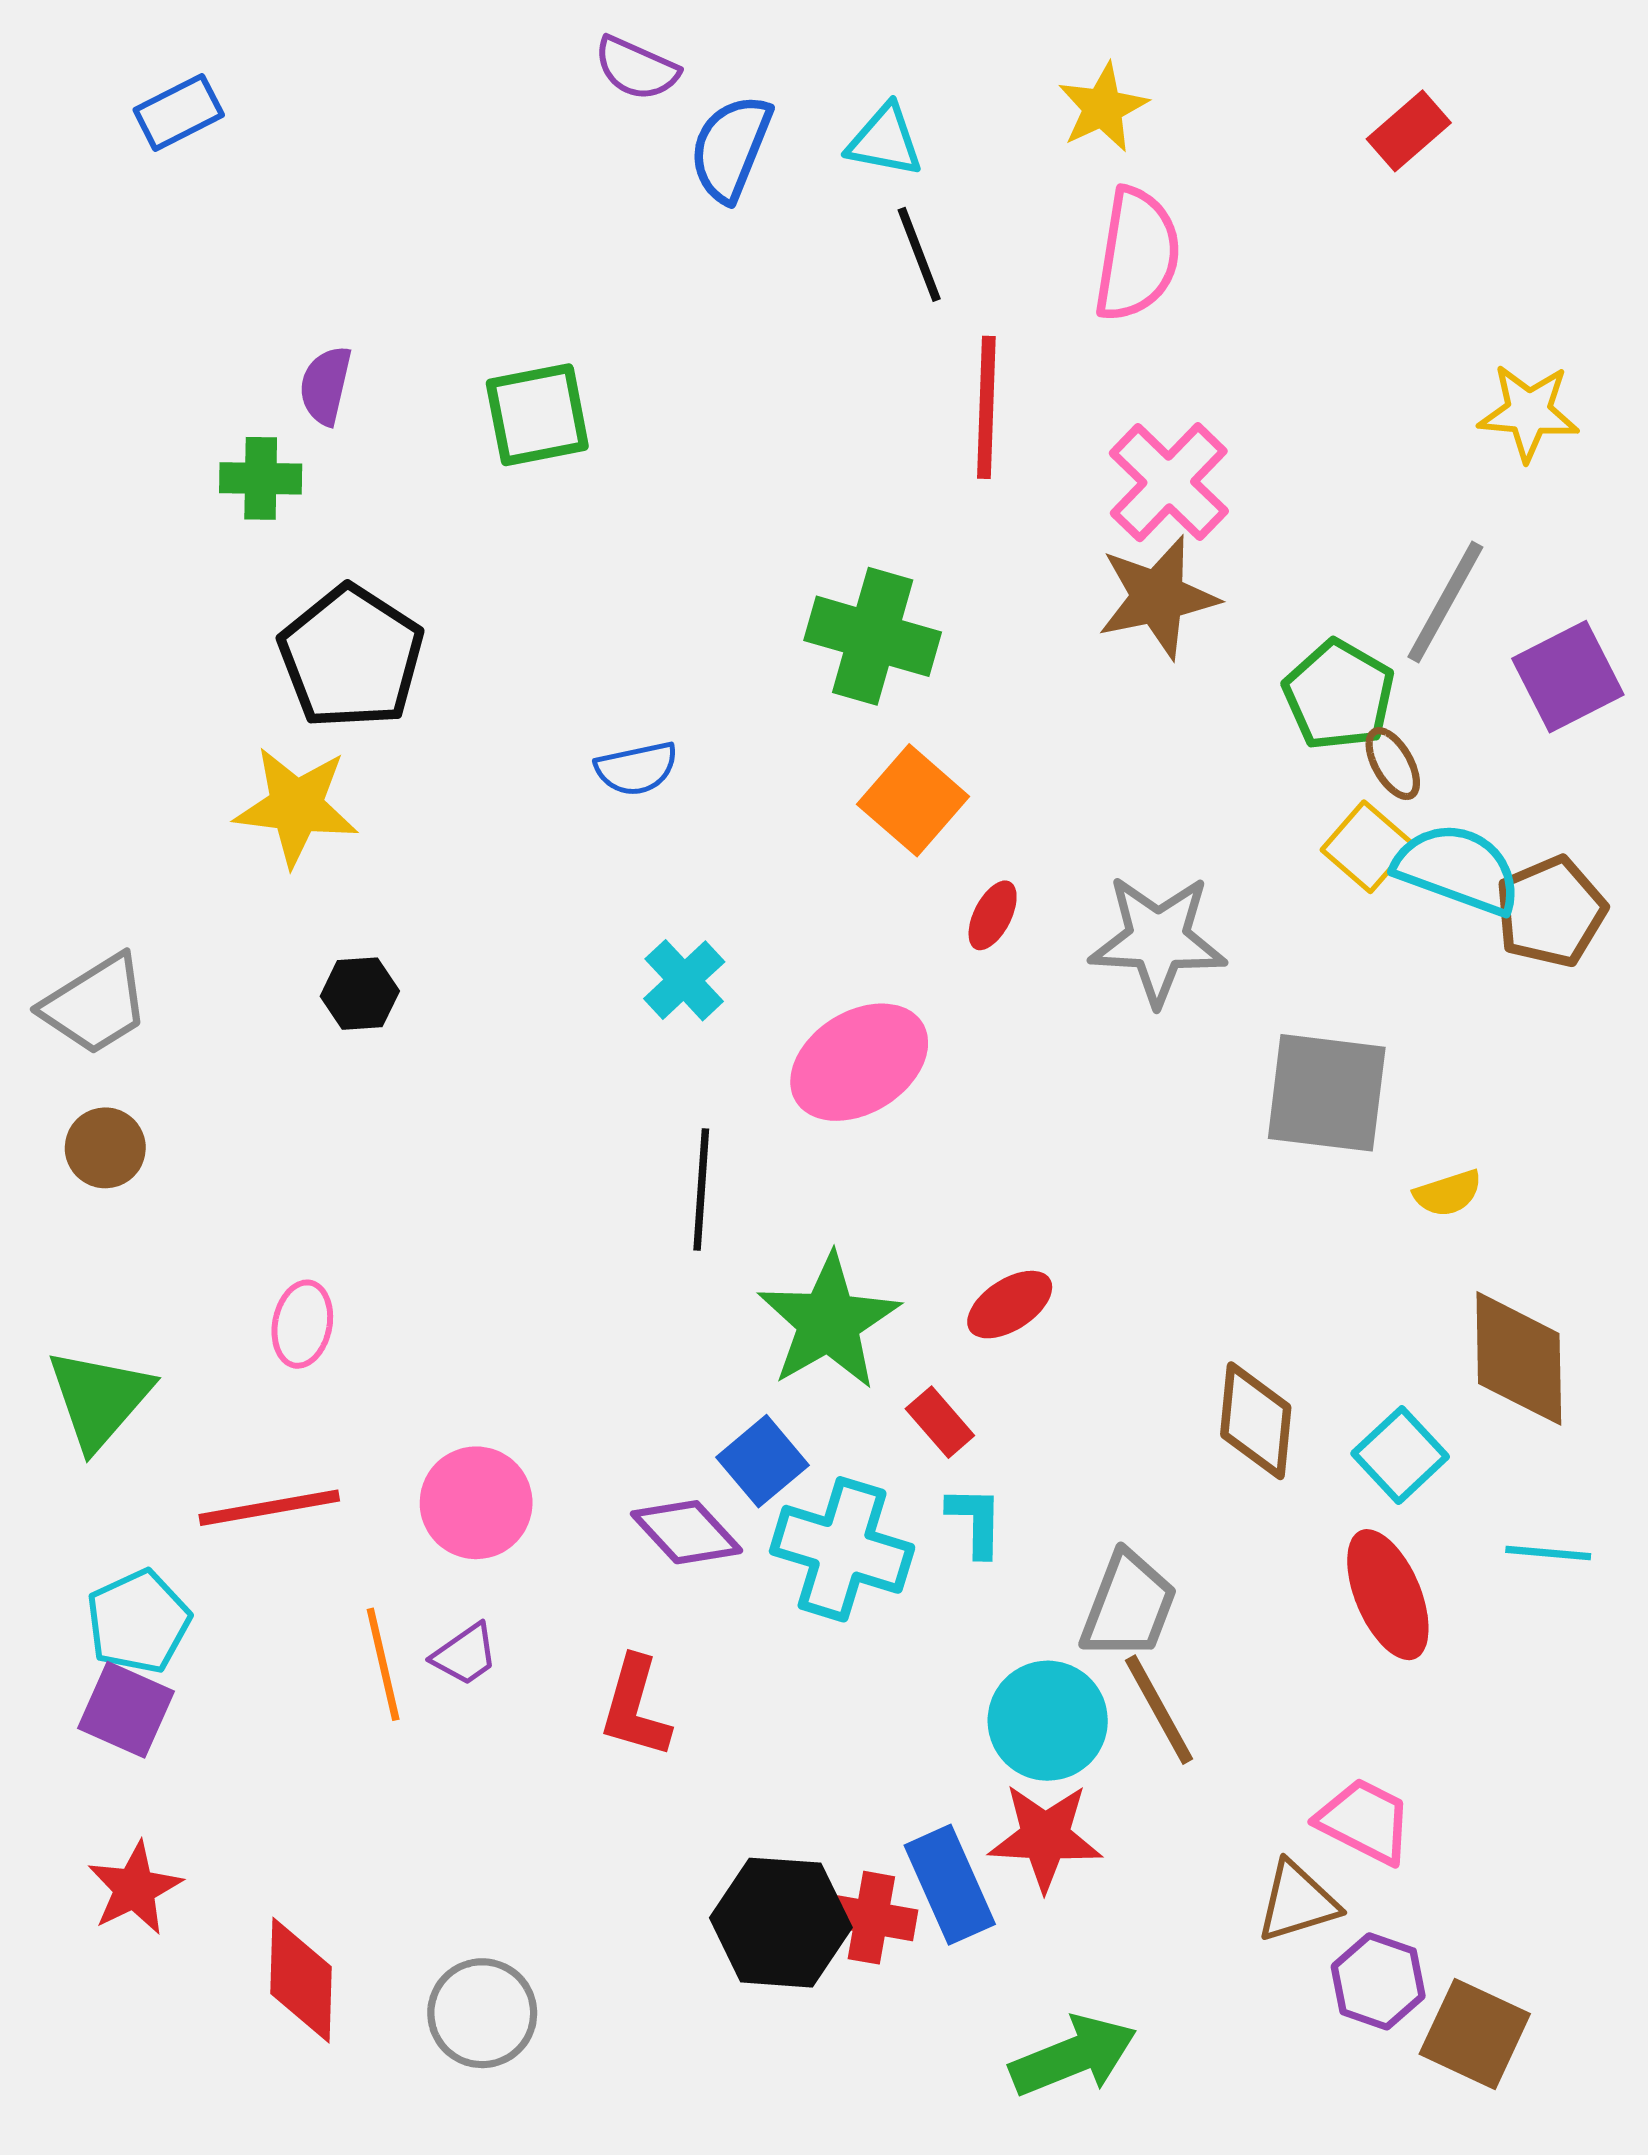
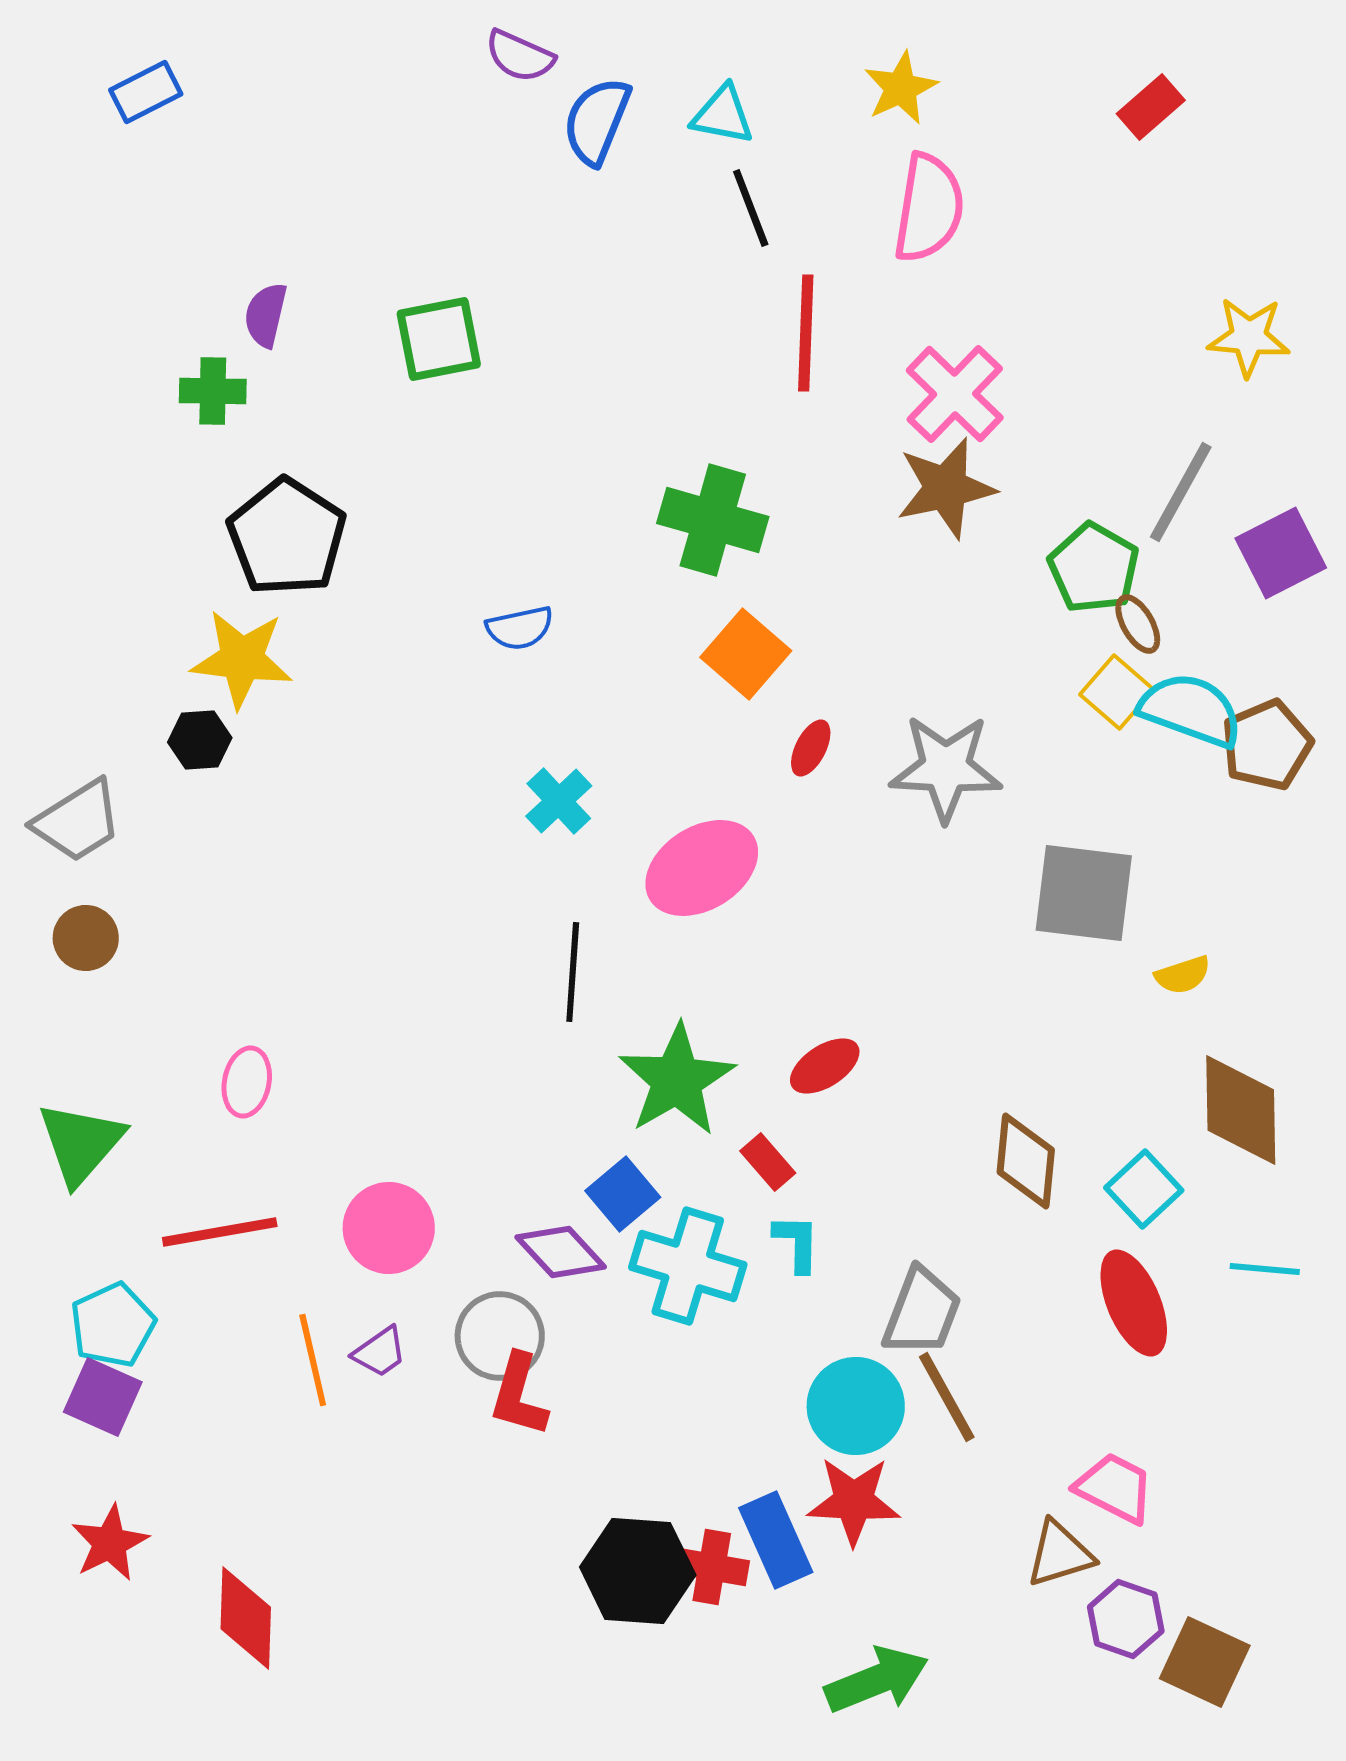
black hexagon: (360, 994) -> (200, 740), moved
gray circle: (482, 2013) -> (500, 1336), moved

